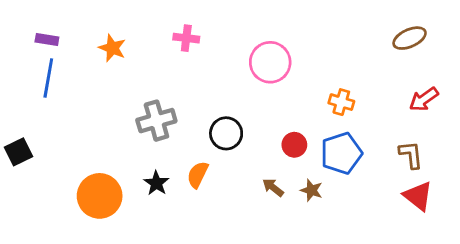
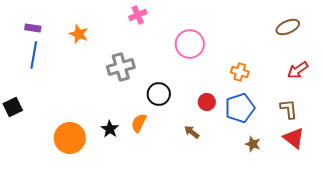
pink cross: (186, 38) -> (138, 15), moved, turned -30
gray cross: (156, 121) -> (121, 67), moved
brown star: (311, 190) -> (253, 144), moved

